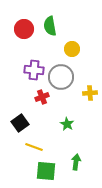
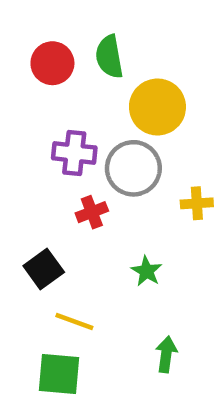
yellow circle: (72, 49) -> (157, 107), size x1.6
green square: (46, 171) -> (59, 374), moved

